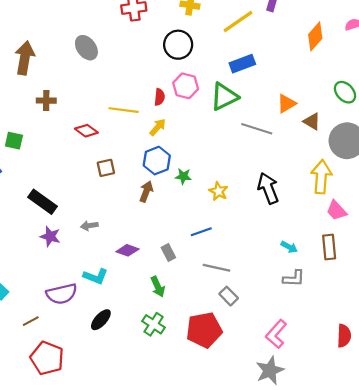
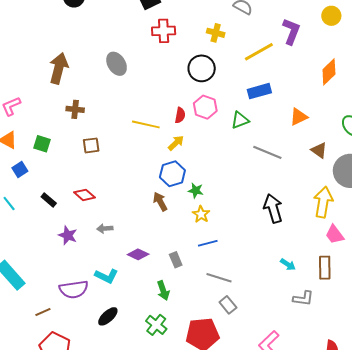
green triangle: (224, 97) -> (240, 120), size x0.7
orange triangle: (287, 104) -> (299, 117), moved
red diamond: (86, 131) -> (84, 195), moved
brown square: (106, 168) -> (91, 145), moved
yellow star: (218, 191) -> (201, 214), moved
brown arrow: (146, 192) -> (160, 202), turned -54
black rectangle: (42, 202) -> (49, 200), moved, size x0.6
gray L-shape: (294, 278) -> (303, 298), moved

